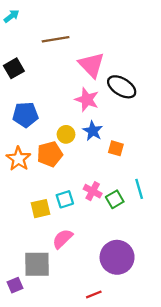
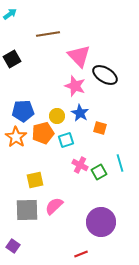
blue pentagon: (25, 115) -> (23, 111), moved
cyan square: (65, 199) -> (66, 140), moved
gray square: (37, 264) -> (27, 210), moved
purple square: (15, 285) -> (13, 246), turned -32

